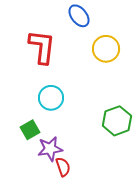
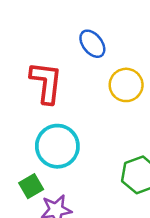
cyan circle: (51, 98) -> (57, 146), size x1.4

